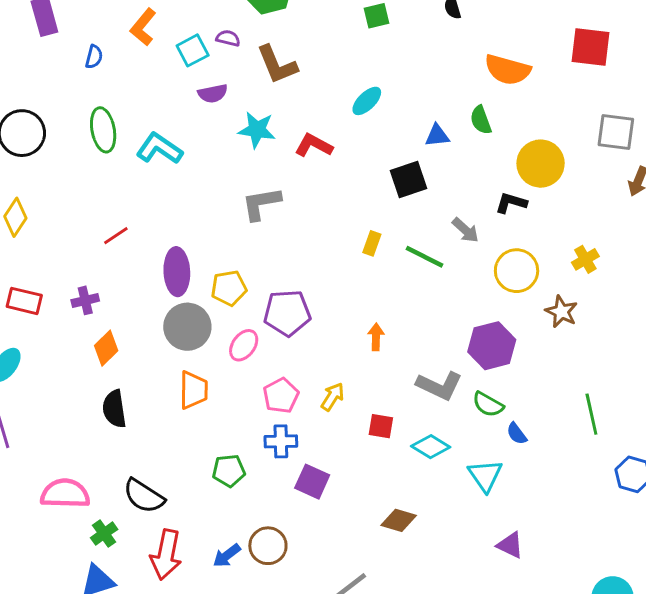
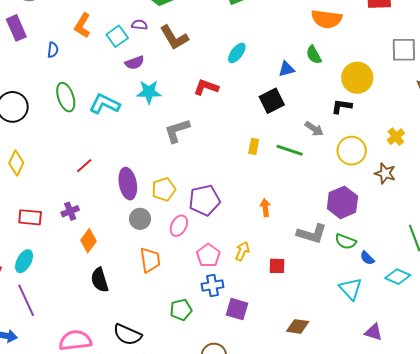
cyan star: (257, 130) -> (149, 92), moved
gray circle: (187, 327) -> (140, 219), size x0.7
cyan diamond: (431, 447) -> (398, 277), moved

